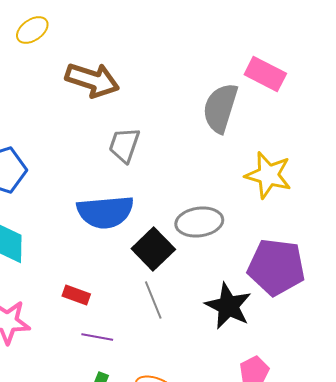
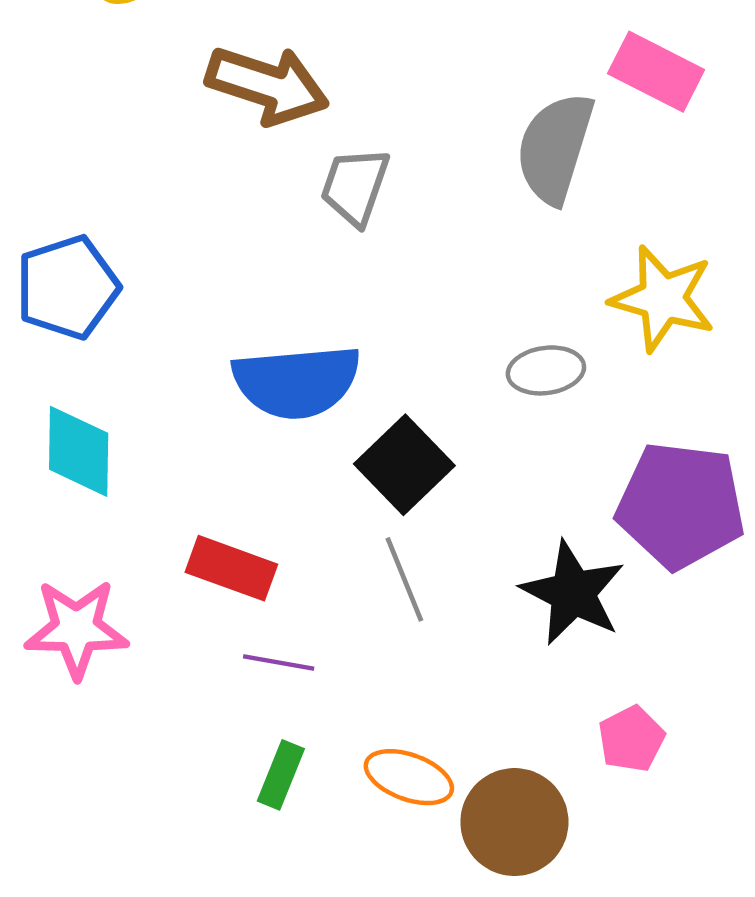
gray trapezoid: (124, 145) -> (355, 186), moved
gray ellipse: (199, 222) -> (546, 370), moved, size x0.7
red rectangle: (76, 295) -> (231, 568), size x1.4

